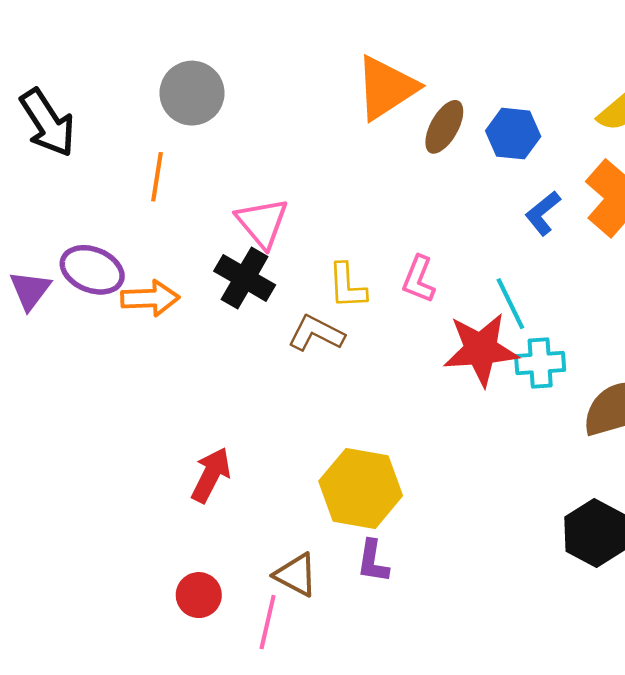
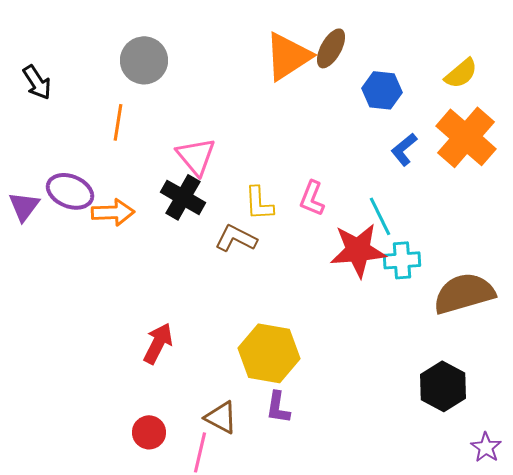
black arrow: (48, 123) -> (37, 82), size x0.7
brown ellipse: (444, 127) -> (331, 48), moved

